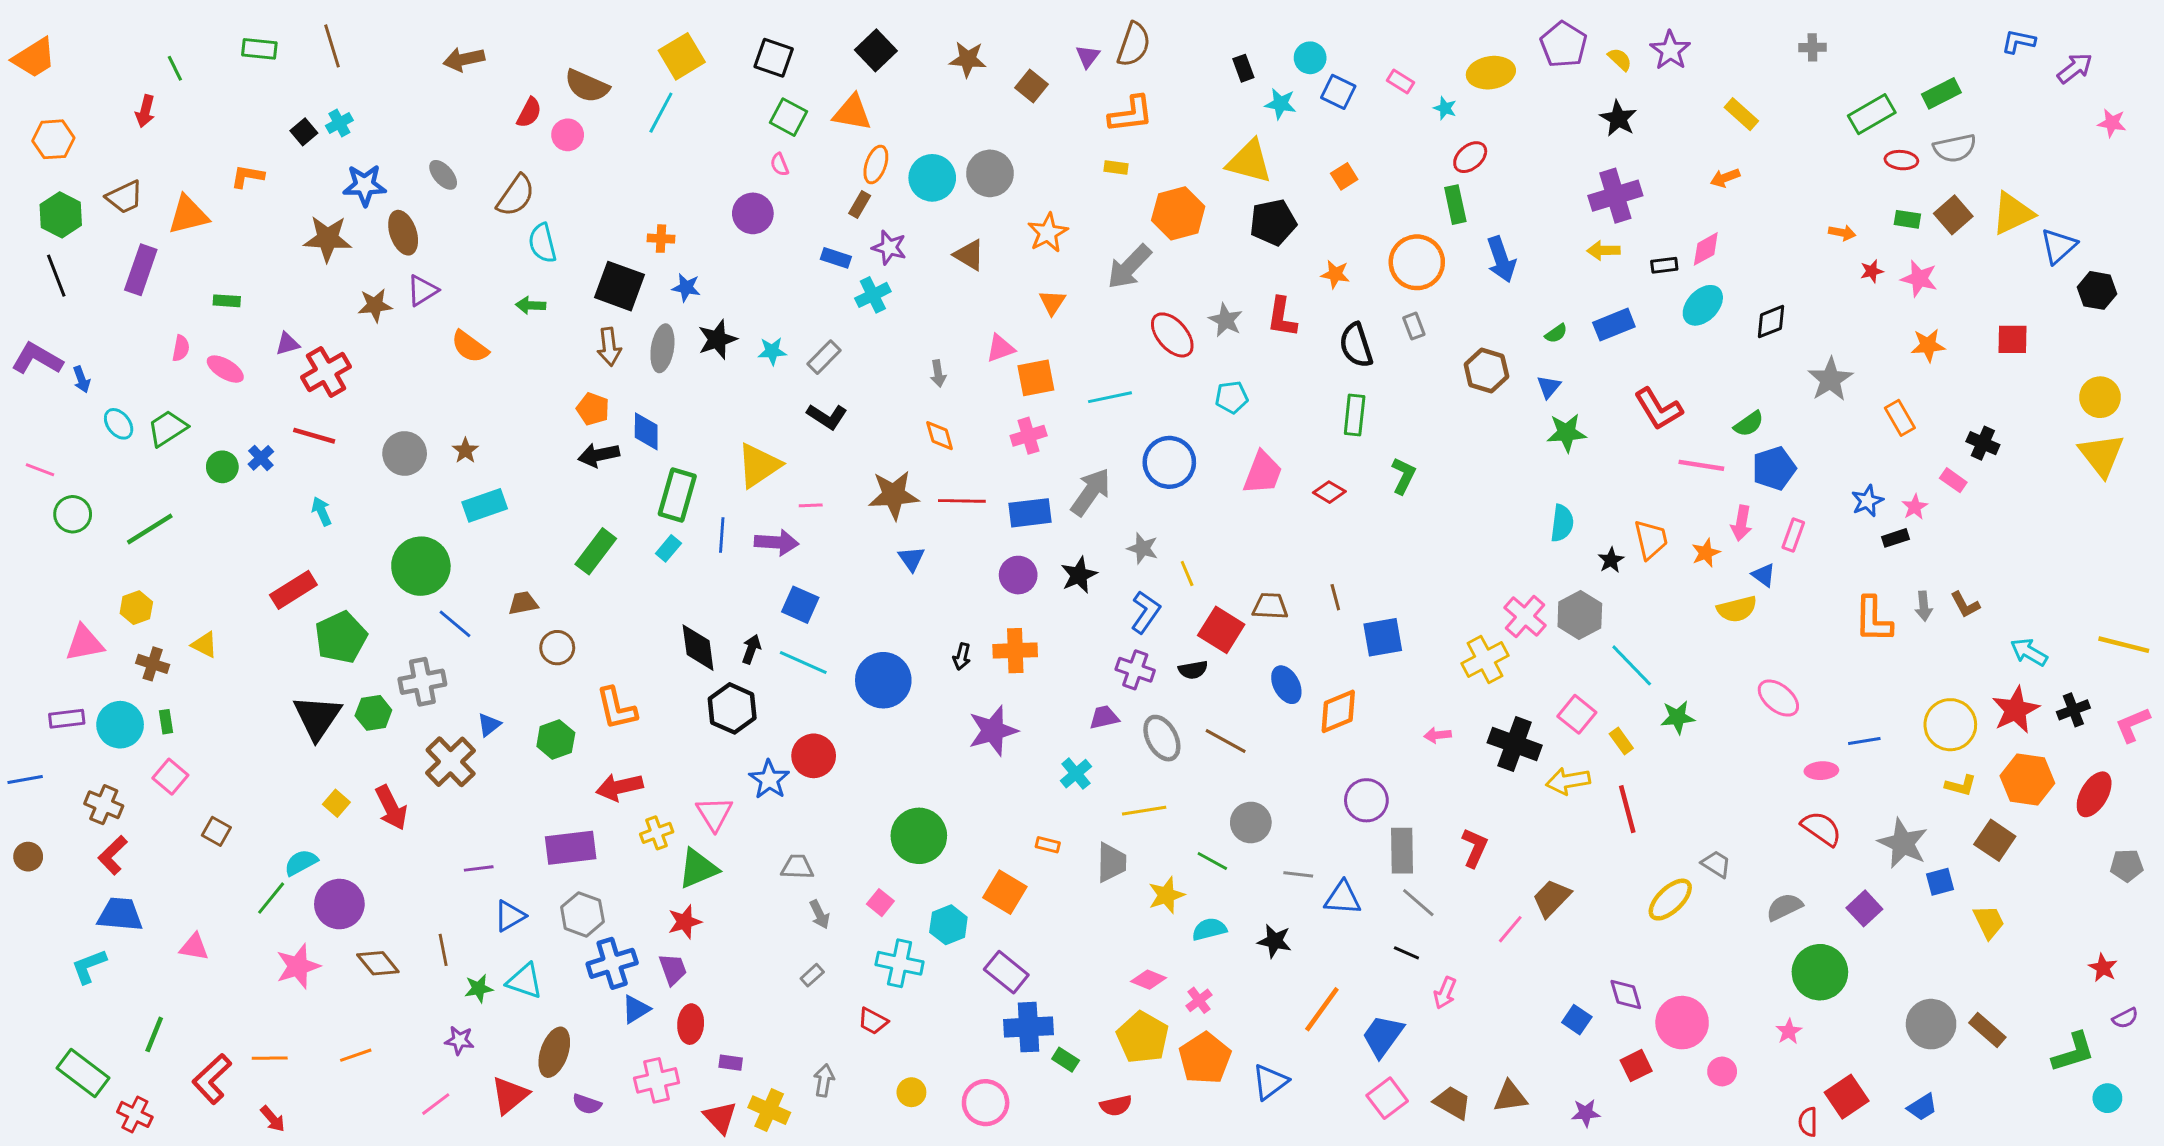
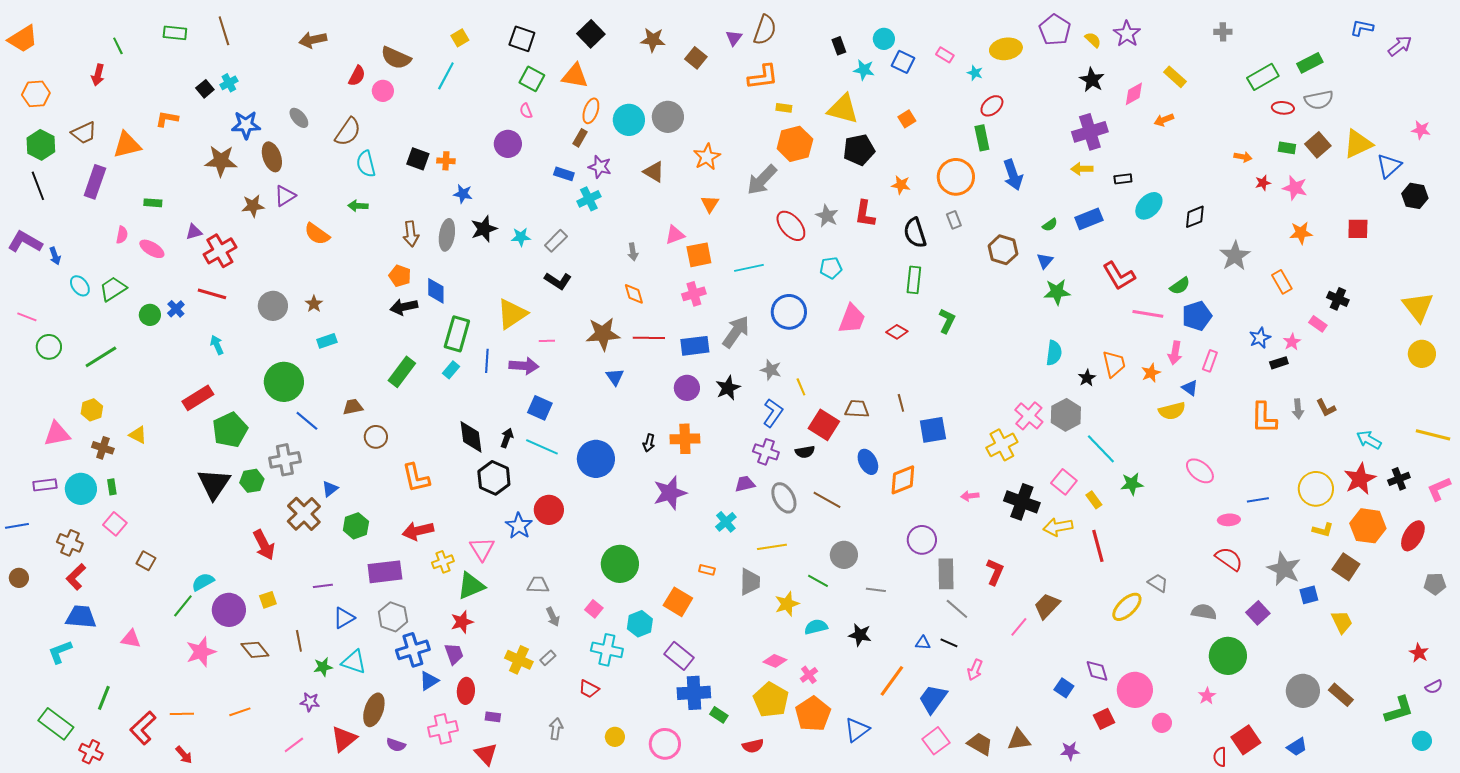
yellow square: (682, 56) -> (460, 38), size x0.6
pink star: (2112, 123) -> (1421, 130), moved
yellow rectangle: (1116, 167) -> (784, 108), moved
pink diamond: (1706, 249) -> (1134, 94), moved
black square: (619, 286) -> (418, 159), moved, size x0.7
yellow circle: (2100, 397) -> (1422, 354), moved
cyan rectangle: (485, 505) -> (327, 341), size x0.7
green hexagon: (556, 740) -> (356, 526), moved
yellow square: (336, 803) -> (268, 600), moved, turned 30
blue triangle: (1343, 898) -> (923, 643), moved, size x0.6
gray semicircle: (1784, 907) -> (1204, 612), turned 35
yellow cross: (769, 1110) -> (519, 660), moved

